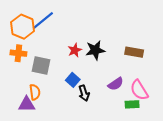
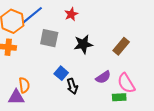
red star: (75, 50) -> (71, 14), moved
brown rectangle: (134, 52) -> (121, 46), turned -60
gray square: (41, 66) -> (49, 38), moved

